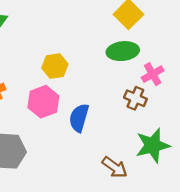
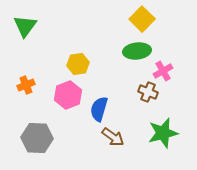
brown arrow: (115, 167) -> (113, 137), moved

